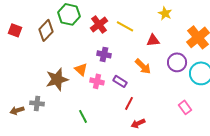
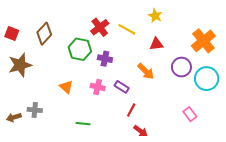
yellow star: (165, 13) -> (155, 16), moved
green hexagon: (69, 14) -> (80, 49), moved
orange triangle: (81, 69) -> (66, 87), moved
brown star: (57, 79) -> (20, 65), moved
green line: (83, 116) -> (83, 124), turned -56
red arrow: (138, 123) -> (141, 131), turned -120

